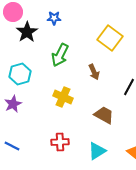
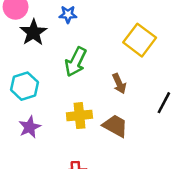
yellow cross: (63, 97) -> (79, 116), turned -30
purple star: (13, 104) -> (30, 127), moved
brown trapezoid: (104, 115) -> (115, 126), moved

